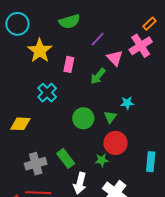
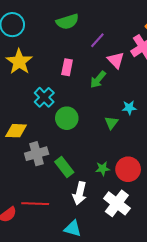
yellow star: (40, 51) -> (19, 62), moved
green circle: (83, 118) -> (67, 118), moved
red circle: (116, 143) -> (128, 169), moved
gray cross: (36, 164) -> (37, 154), moved

